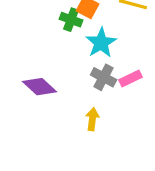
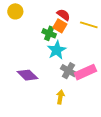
cyan star: (101, 43) -> (57, 50), moved
pink rectangle: (130, 79) -> (85, 72), size x1.5

